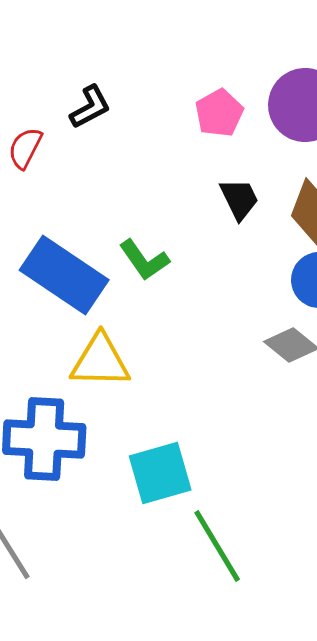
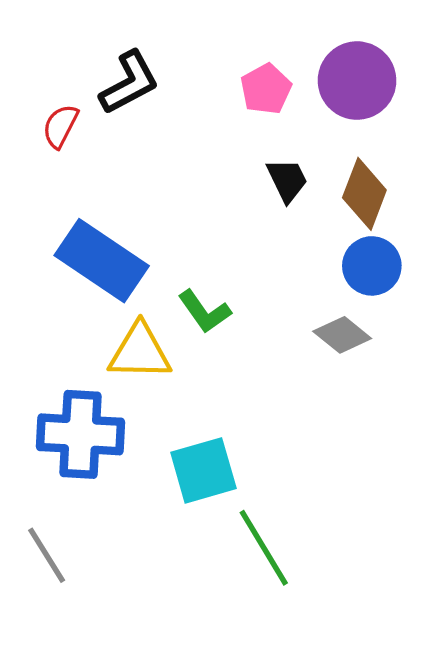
black L-shape: (90, 107) -> (129, 83), size x1.4
green L-shape: (144, 260) -> (204, 311), moved

